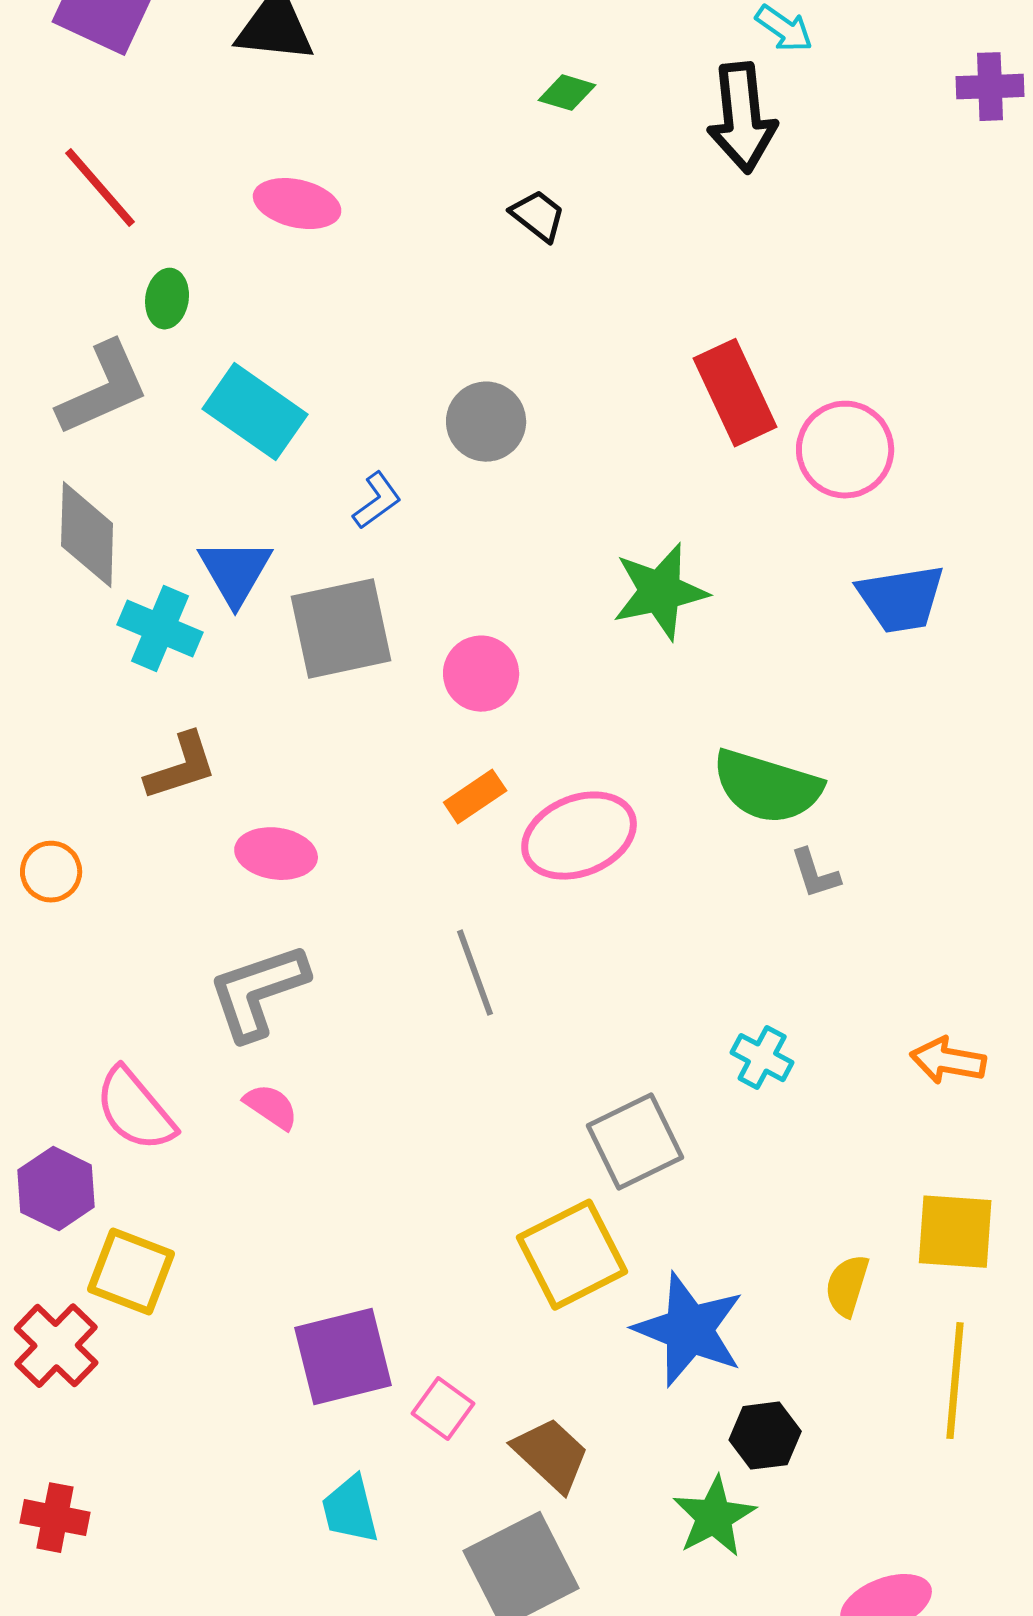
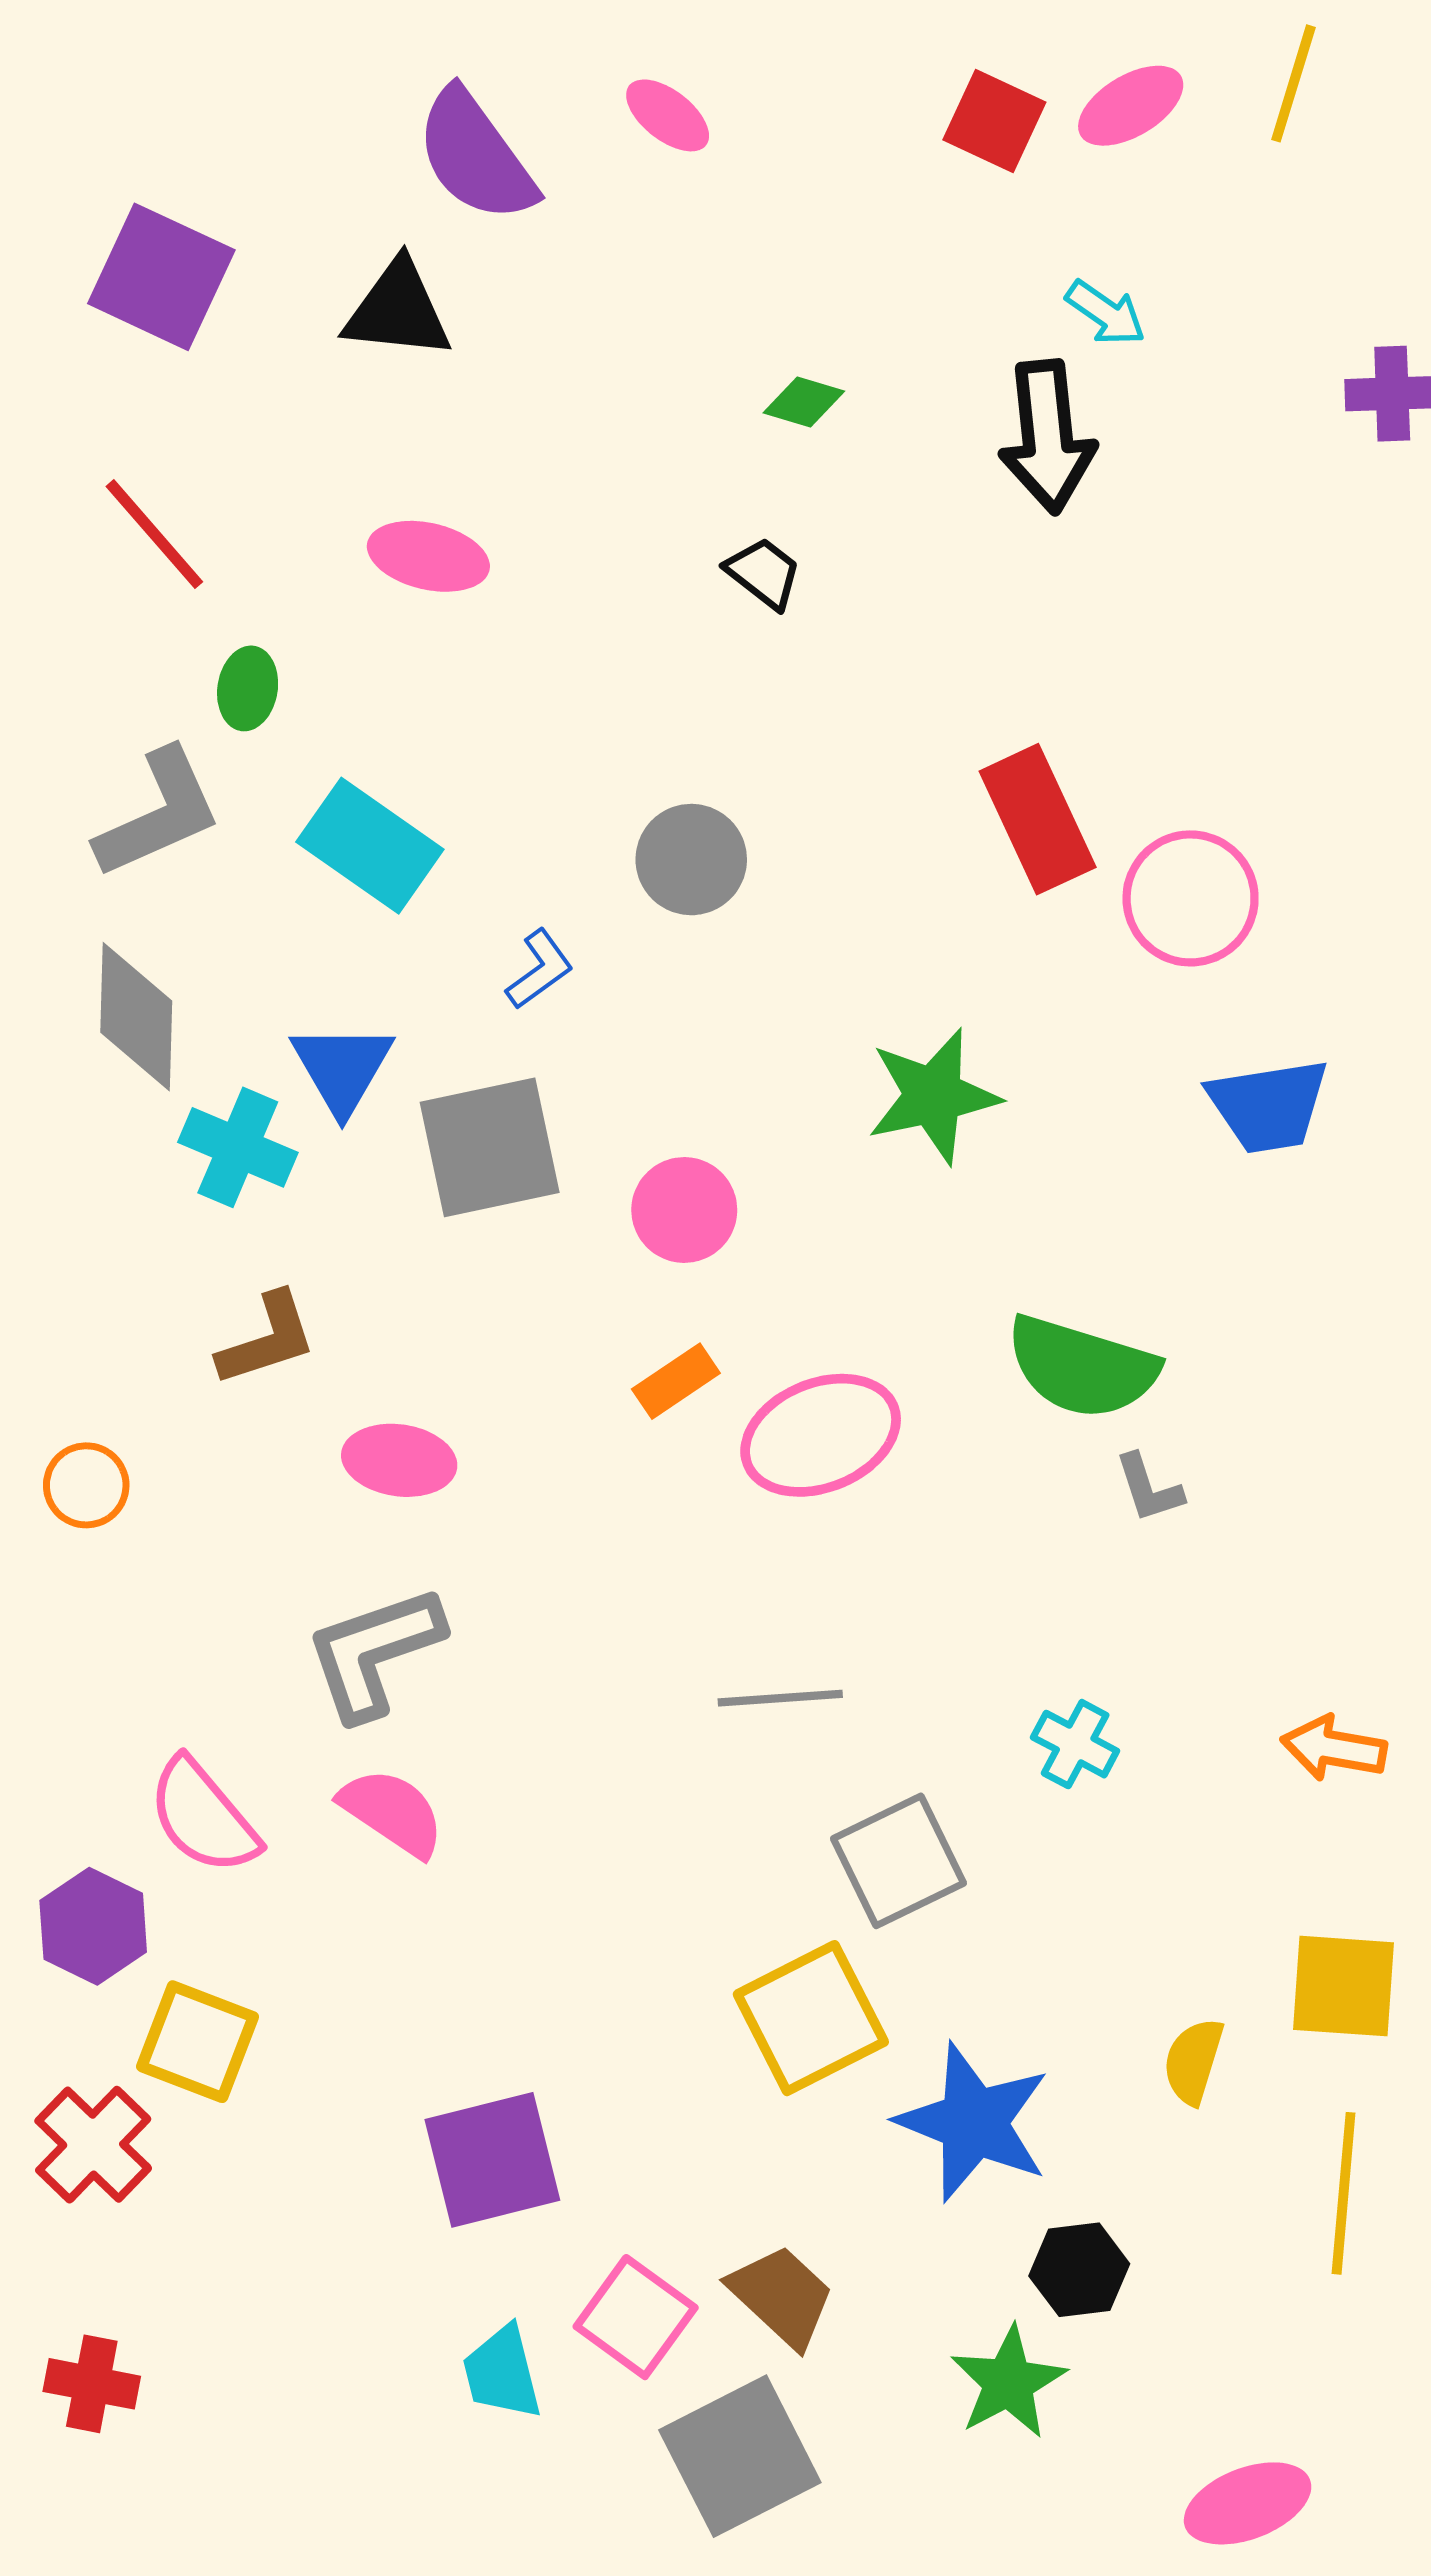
gray line: (475, 973) -> (780, 1698), moved, turned -74
pink semicircle: (271, 1107) -> (392, 1812), size x1.4
pink square: (443, 1409) -> (636, 2317), moved, size x1.4

